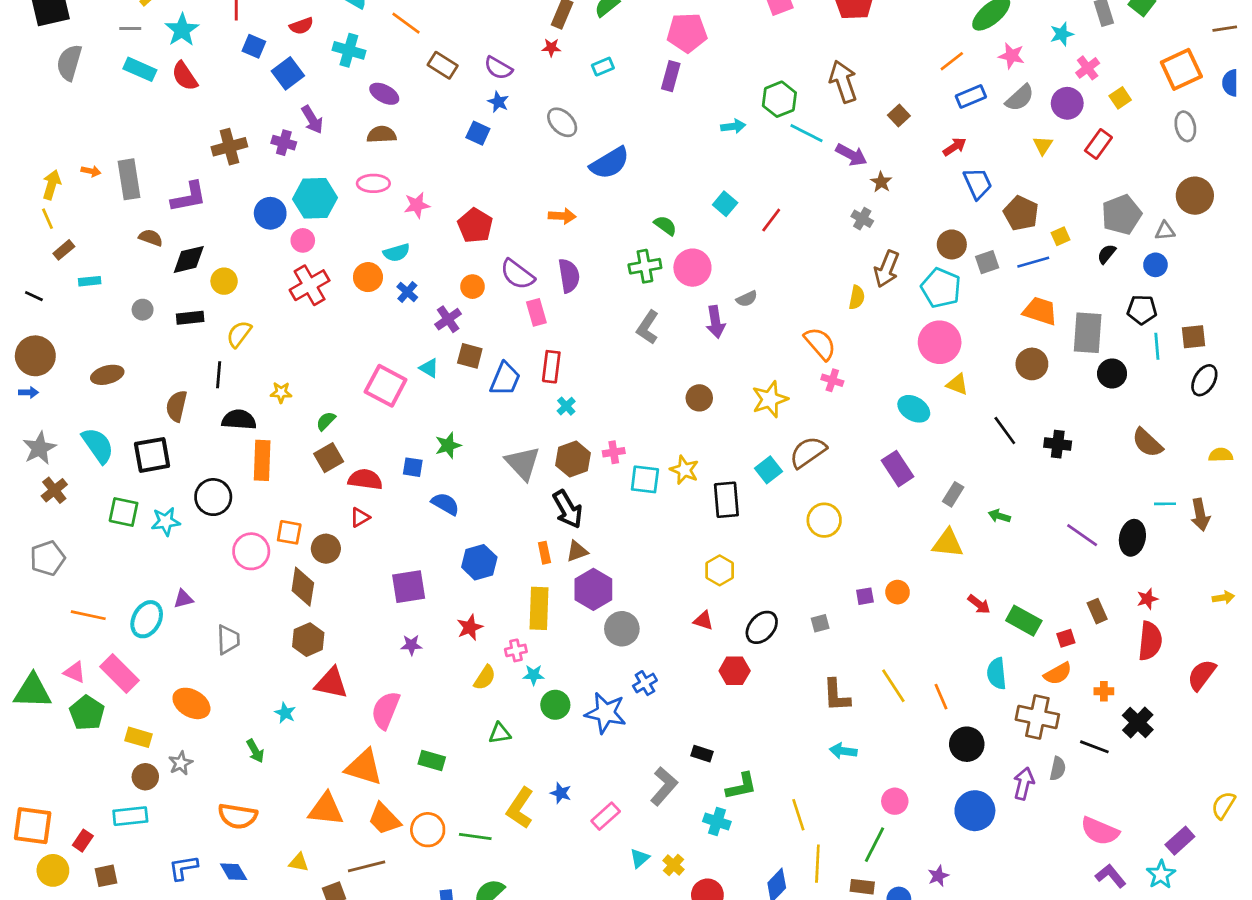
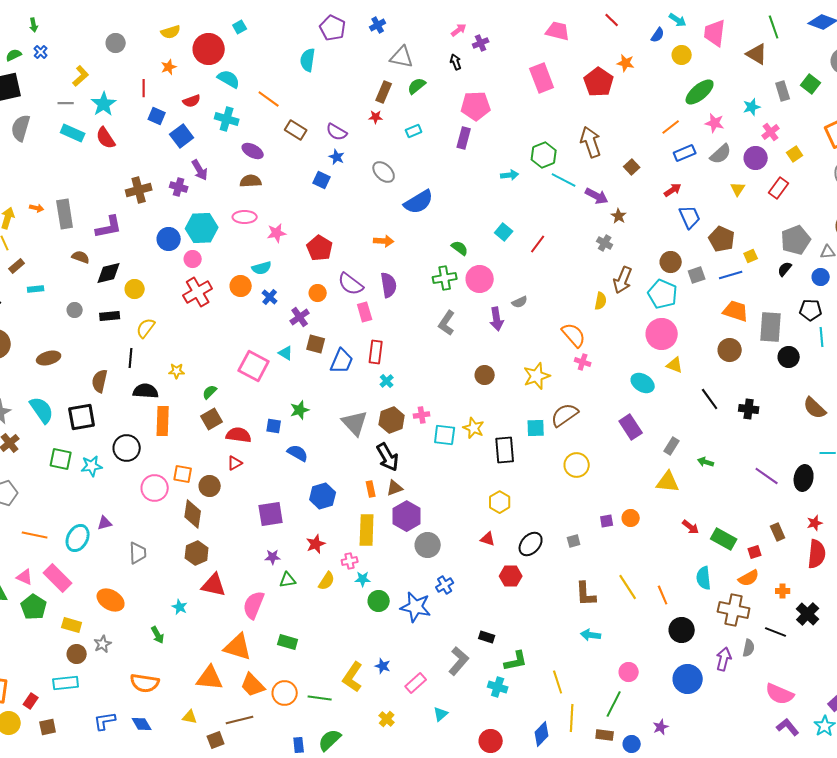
cyan square: (769, 470) -> (536, 428), turned 36
green triangle: (500, 733) -> (288, 580), moved
yellow cross: (673, 865) -> (387, 719), moved

